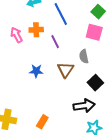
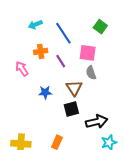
pink square: (94, 32) -> (88, 53), moved
pink arrow: (17, 35) -> (22, 69), moved
black square: (95, 83) -> (71, 109), moved, turned 35

